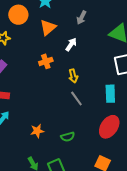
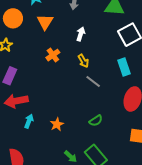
white arrow: (71, 44) -> (81, 34), moved
orange star: (37, 131) -> (57, 124), moved

